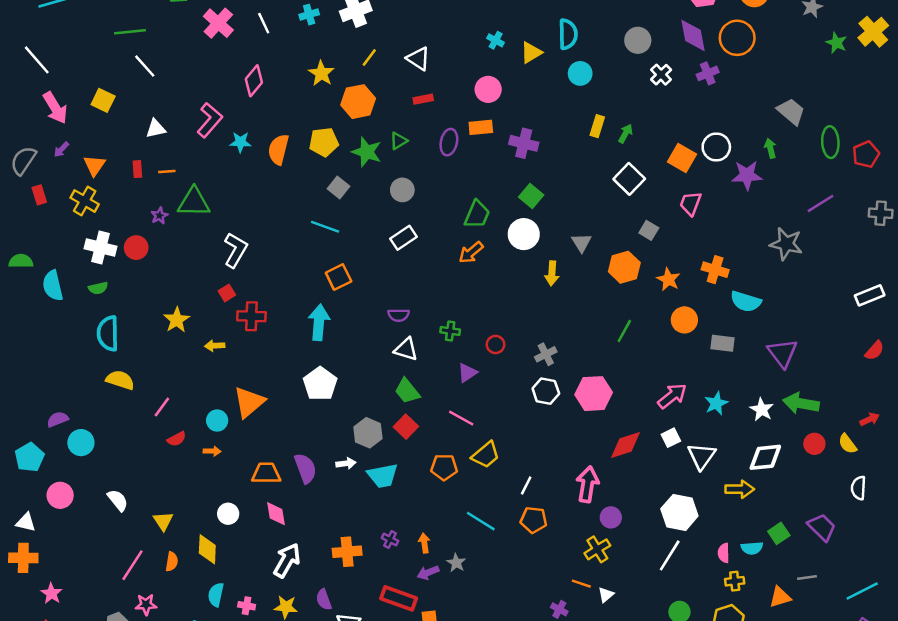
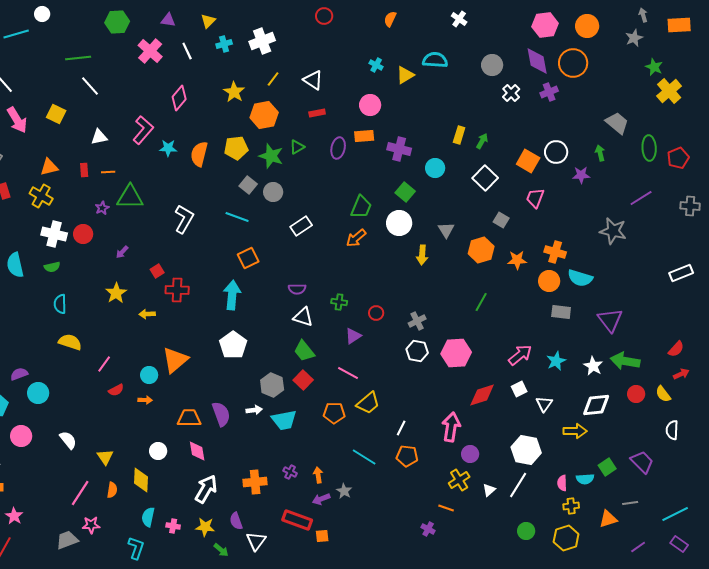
yellow cross: (873, 32) -> (669, 91), moved
cyan semicircle: (568, 34) -> (435, 60), turned -85
cyan circle: (580, 73) -> (435, 168), moved
purple arrow: (61, 149) -> (122, 252), moved
orange triangle: (94, 165) -> (49, 167), turned 42
purple star: (747, 175) -> (581, 175), size x0.7
gray circle: (402, 190) -> (273, 192), moved
white L-shape: (235, 250) -> (184, 219), moved
orange star: (668, 279) -> (517, 260), turned -30
orange circle: (684, 320) -> (549, 281), moved
cyan semicircle: (108, 333) -> (60, 304), size x0.7
red semicircle: (874, 351) -> (676, 349), moved
white triangle: (702, 456) -> (544, 404), size x0.7
white triangle: (606, 595) -> (489, 490), moved

